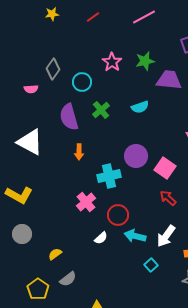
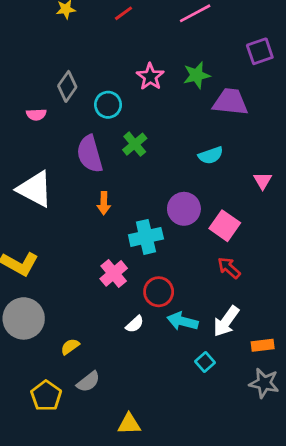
cyan semicircle: (140, 107) -> (211, 155), moved
gray circle: (22, 234) -> (24, 318), size x1.5

